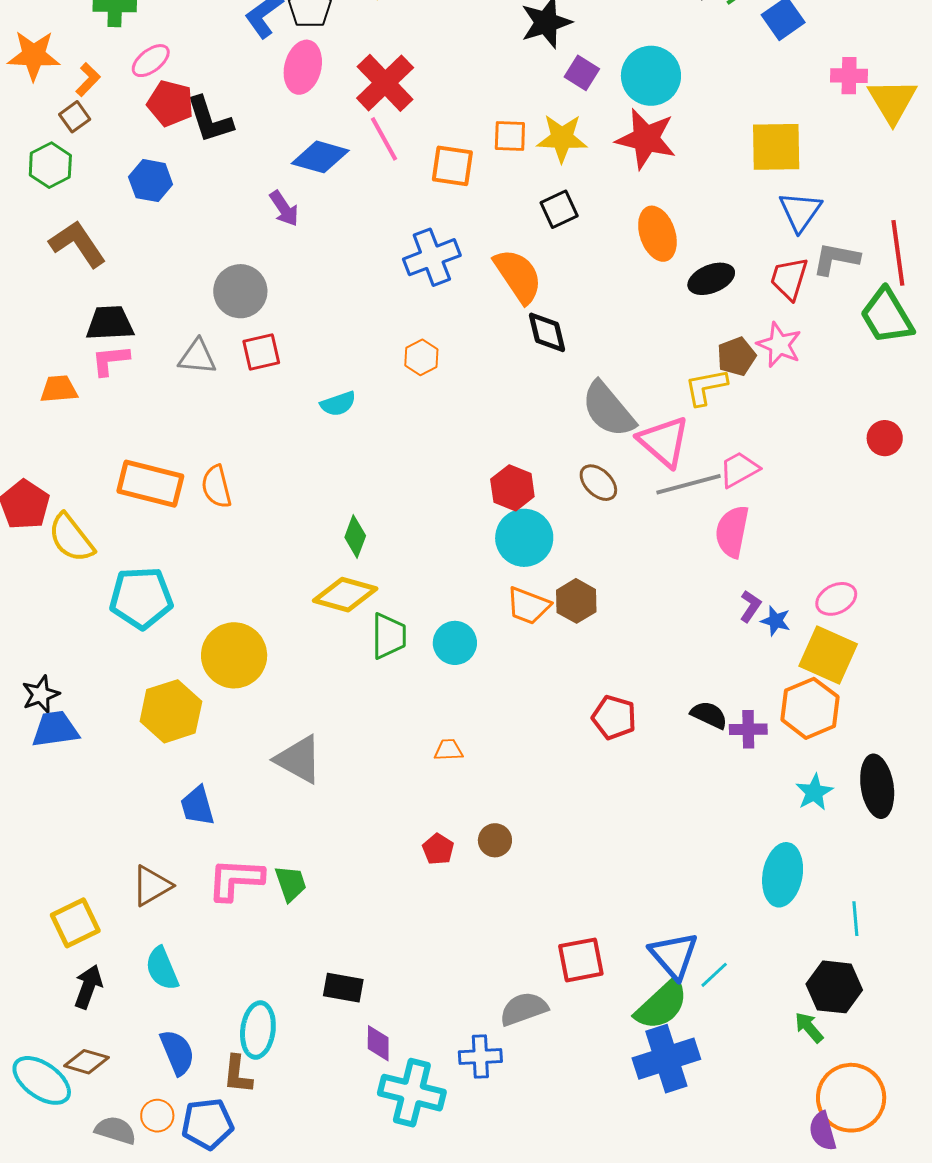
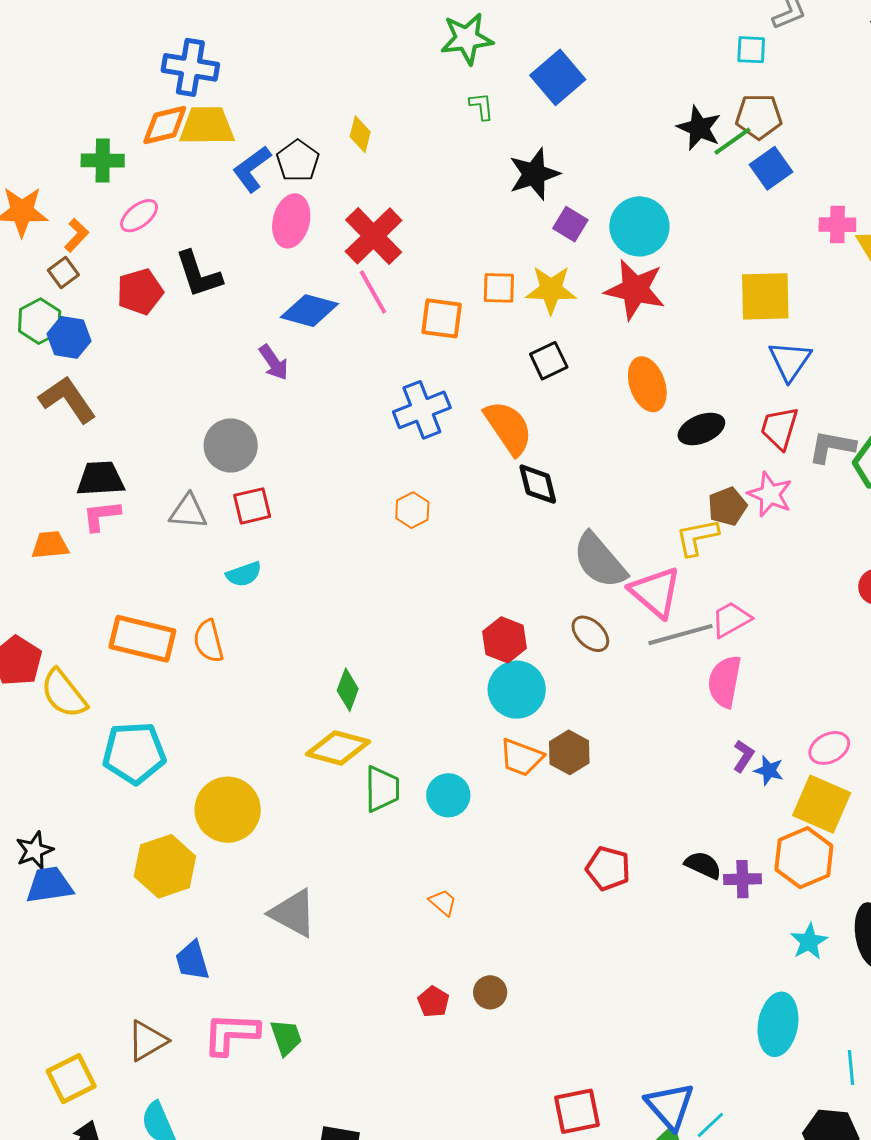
red pentagon: (170, 103) -> (140, 292), moved, turned -30
blue hexagon: (151, 181) -> (69, 337), moved
gray L-shape: (836, 259) -> (832, 447), moved
cyan semicircle: (338, 404) -> (244, 574), moved
orange trapezoid: (449, 750) -> (443, 902), turned 44

